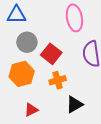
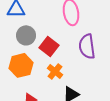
orange cross: (58, 80) -> (55, 71), turned -35

